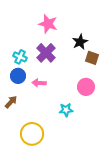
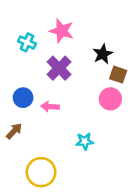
cyan cross: (20, 57) -> (27, 42), moved
pink circle: (86, 87) -> (110, 99), moved

